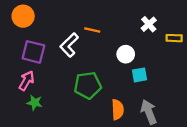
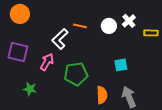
purple square: (33, 52) -> (18, 52), moved
white circle: (126, 54) -> (109, 26), moved
pink arrow: (27, 81) -> (47, 62), moved

